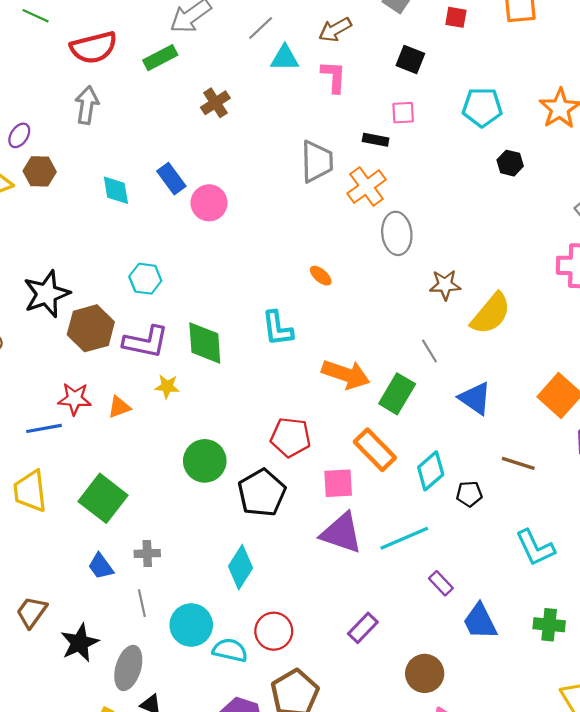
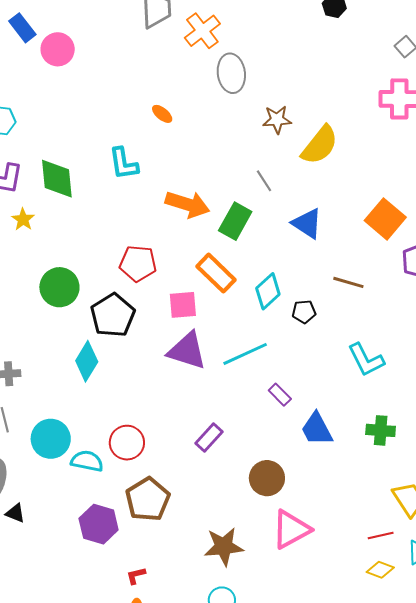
yellow star: (167, 386) -> (23, 219), turned 30
cyan diamond: (240, 567) -> (87, 361), moved

